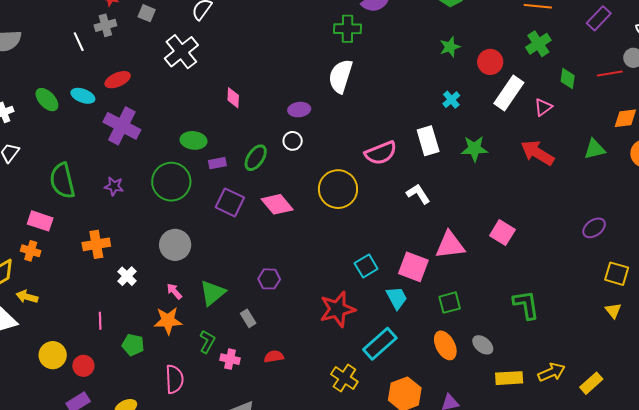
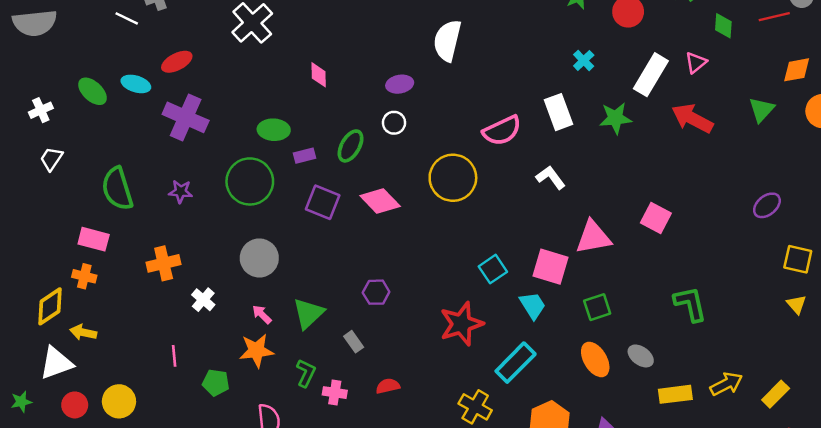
white line: (79, 42) -> (127, 18), turned -36
white rectangle: (509, 93) -> (651, 75), moved
green triangle: (595, 149) -> (762, 110), turned -30
red circle: (83, 366) -> (75, 405), moved

